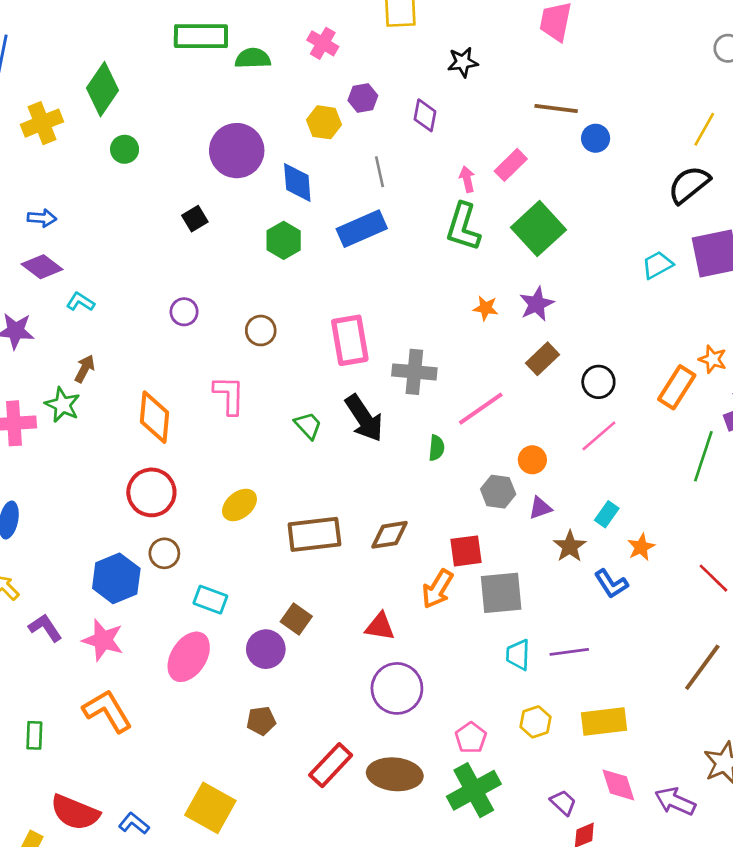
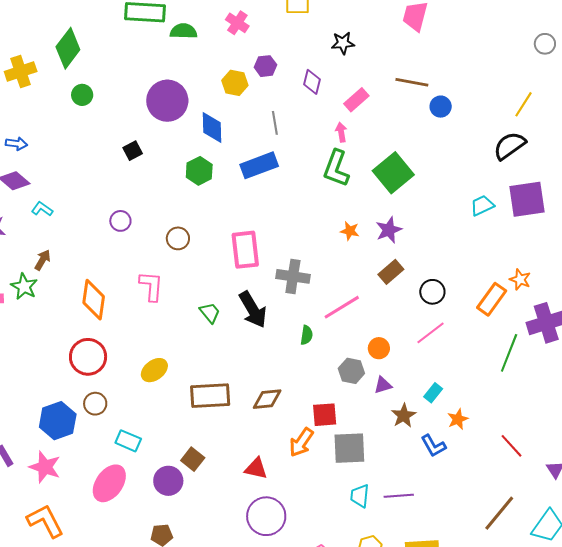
pink rectangle: (511, 165) -> (356, 100), moved

